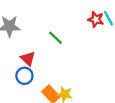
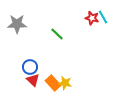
red triangle: (28, 59) -> (33, 80), moved

